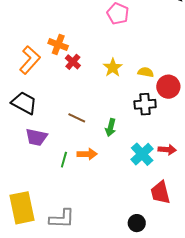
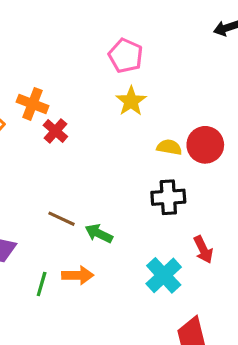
yellow star: (113, 68) -> (131, 101), moved
red circle: (168, 87) -> (205, 145), moved
green arrow: (111, 128) -> (99, 233), moved, turned 102
red arrow: (167, 150) -> (203, 250), moved, turned 60

